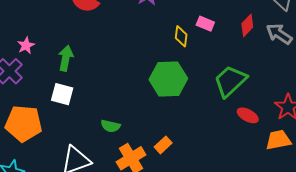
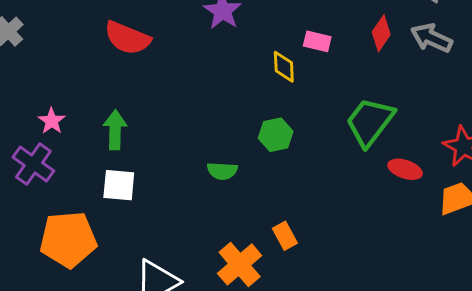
green hexagon: (168, 79) -> (276, 135), size x0.6
green semicircle: (111, 126) -> (222, 171), moved
orange rectangle: (163, 145) -> (285, 236), turned -66

